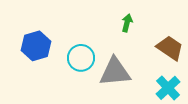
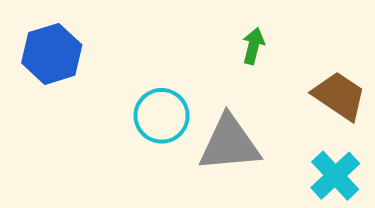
blue hexagon: (36, 46) -> (52, 54), moved

